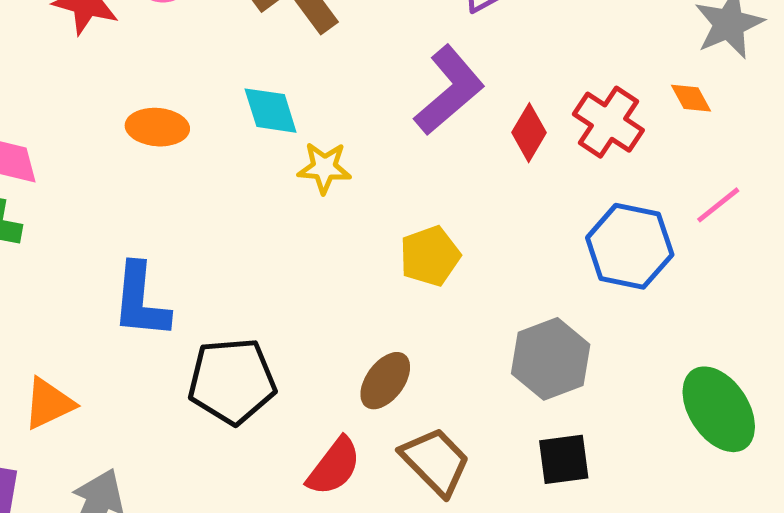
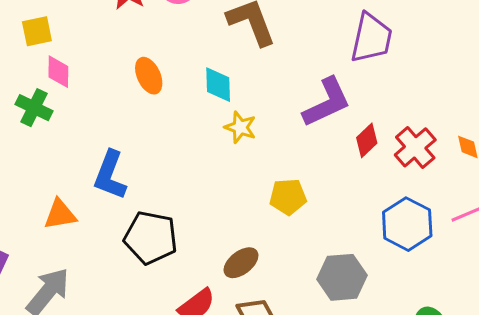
orange ellipse: (157, 127) -> (149, 76), turned 45
orange triangle: (49, 404) -> (60, 214), moved

